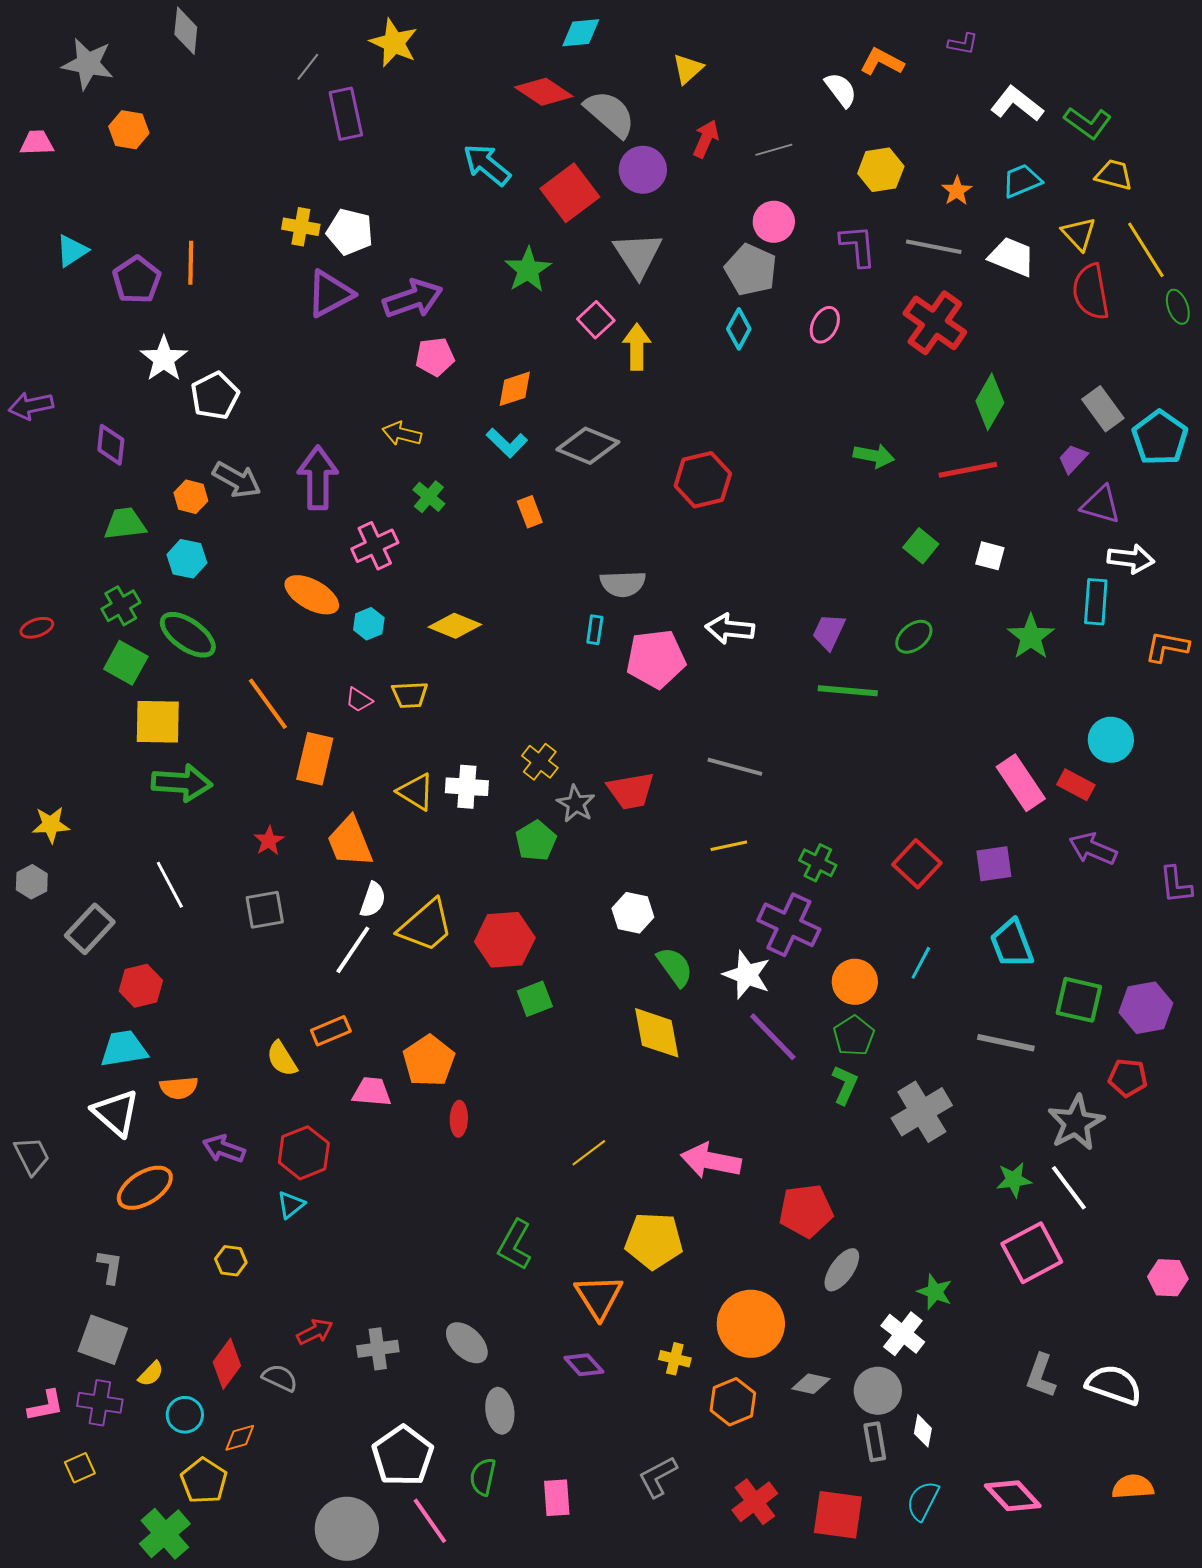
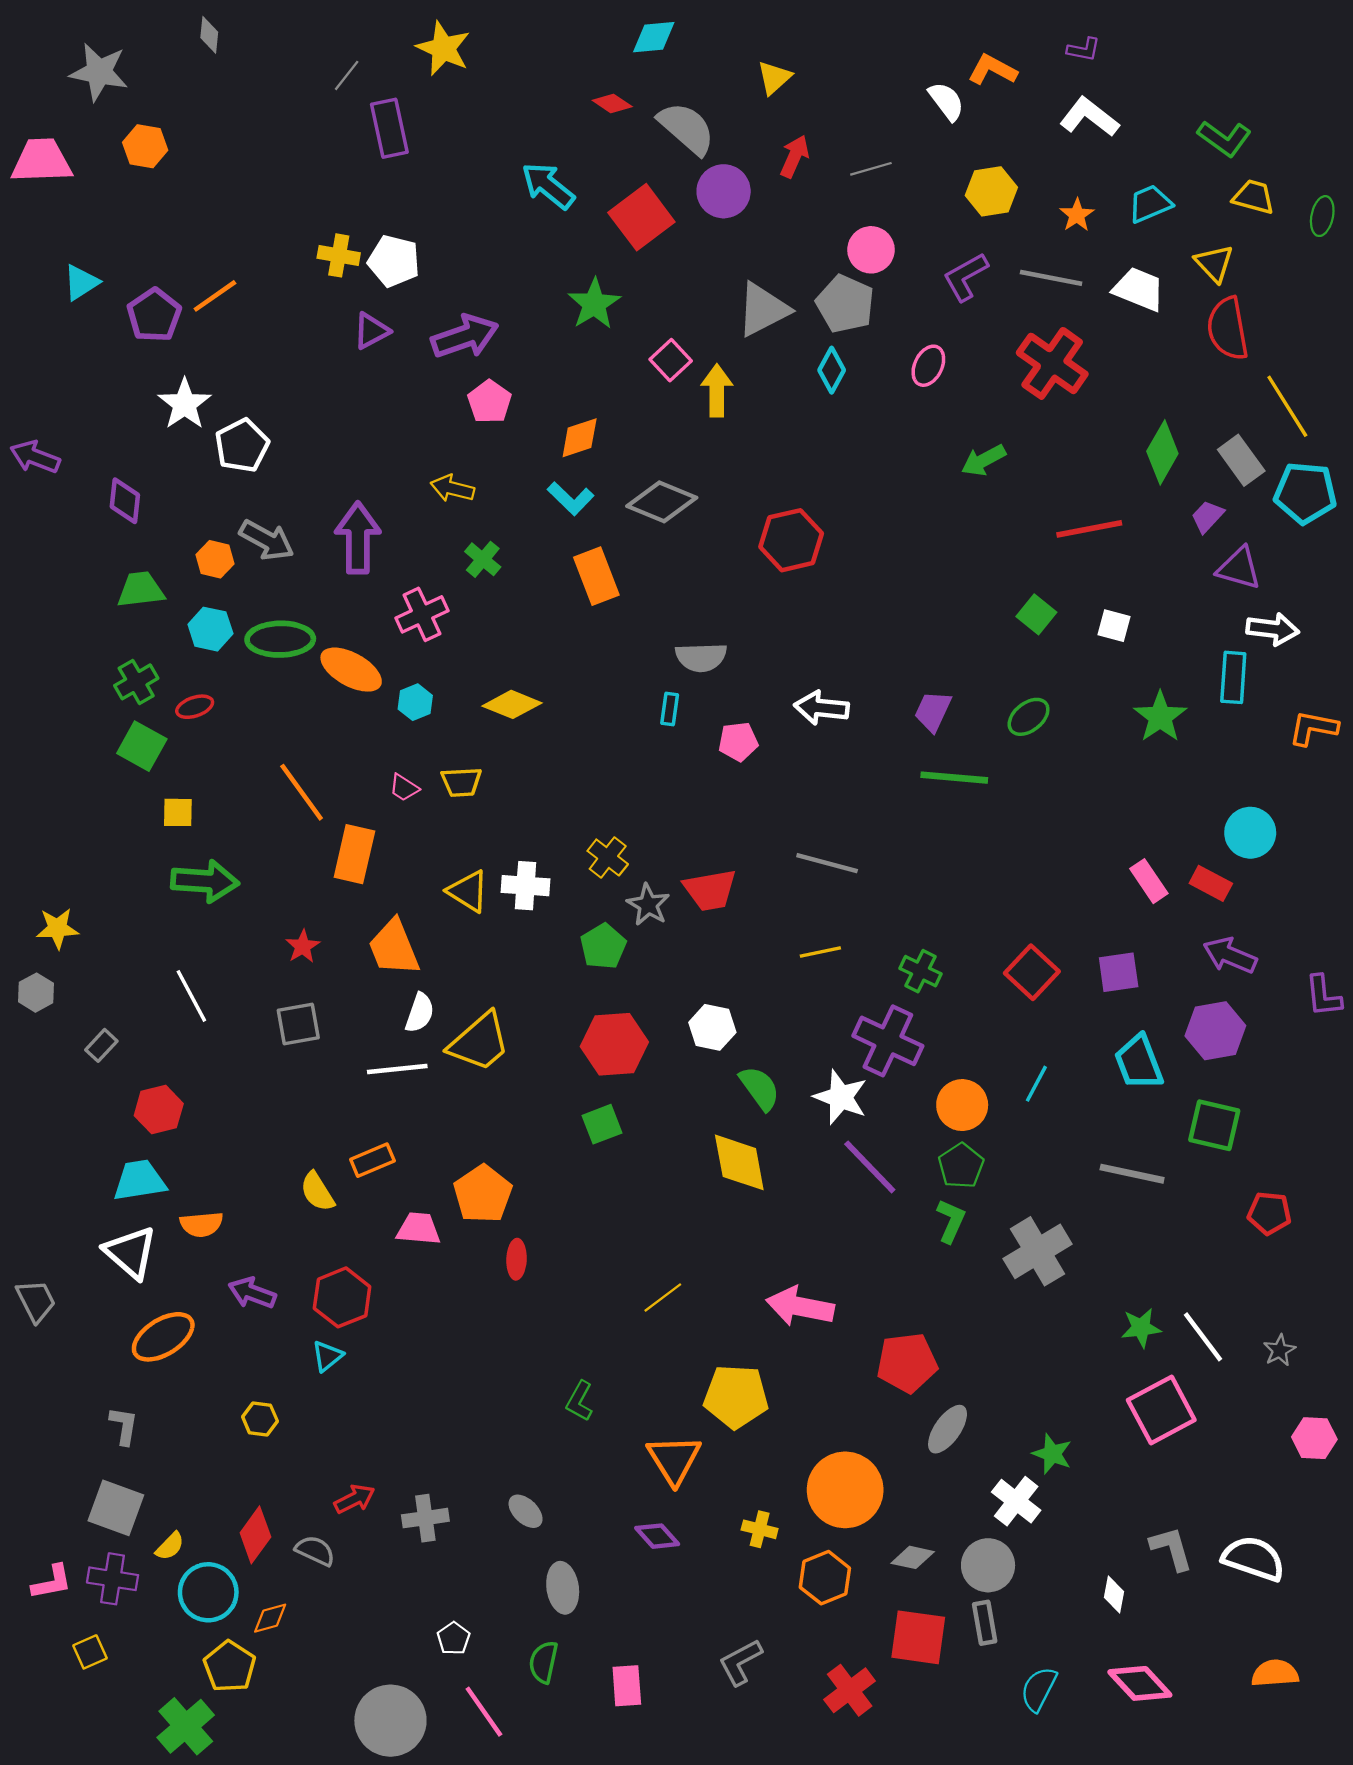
gray diamond: (186, 31) -> (209, 35), size x0.7
red diamond: (544, 92) -> (612, 104), size x0.6
white L-shape: (1017, 104) -> (1089, 117), moved
pink trapezoid: (37, 143) -> (42, 161), size x1.6
purple L-shape: (858, 246) -> (966, 277), turned -114
yellow line: (1146, 250) -> (1287, 406), moved
gray triangle: (638, 255) -> (763, 309), moved, turned 36
orange line: (191, 263) -> (215, 296), turned 54
purple triangle: (330, 294) -> (371, 331), size x0.7
green ellipse: (1178, 307) -> (1322, 216), moved, turned 32
pink pentagon: (435, 357) -> (490, 402), turned -30
green diamond: (990, 402) -> (1162, 452), moved
purple arrow: (31, 406) -> (35, 457), turned 33
cyan pentagon: (1160, 438) -> (1305, 493), turned -30
green arrow: (874, 456) -> (984, 460), moved, turned 141
orange rectangle: (530, 512) -> (596, 576), size x1.6
red ellipse: (37, 628) -> (195, 707), moved
green ellipse: (188, 635) -> (280, 639), moved, turned -36
pink pentagon: (656, 659) -> (738, 742), size x0.6
yellow square: (158, 722) -> (178, 812), size x0.6
pink rectangle: (1021, 783) -> (1149, 881), size x0.7
gray rectangle: (90, 929) -> (101, 1045), size x0.6
red hexagon: (505, 940) -> (614, 1044), moved
white line: (353, 950) -> (397, 1069), turned 50
purple hexagon: (1146, 1008) -> (1215, 1031), moved
gray star: (1076, 1123) -> (1279, 1350), moved, size x0.5
green L-shape: (515, 1245) -> (580, 1401), size x0.7
gray ellipse: (467, 1343) -> (526, 1511), size x0.7
gray L-shape: (1041, 1376) -> (1171, 1548), turned 144
cyan circle: (185, 1415) -> (208, 1592), size x1.4
white diamond: (923, 1431) -> (1114, 1595), moved
white pentagon: (403, 1456) -> (453, 1638), size x0.5
red square: (838, 1515) -> (918, 1637), moved

